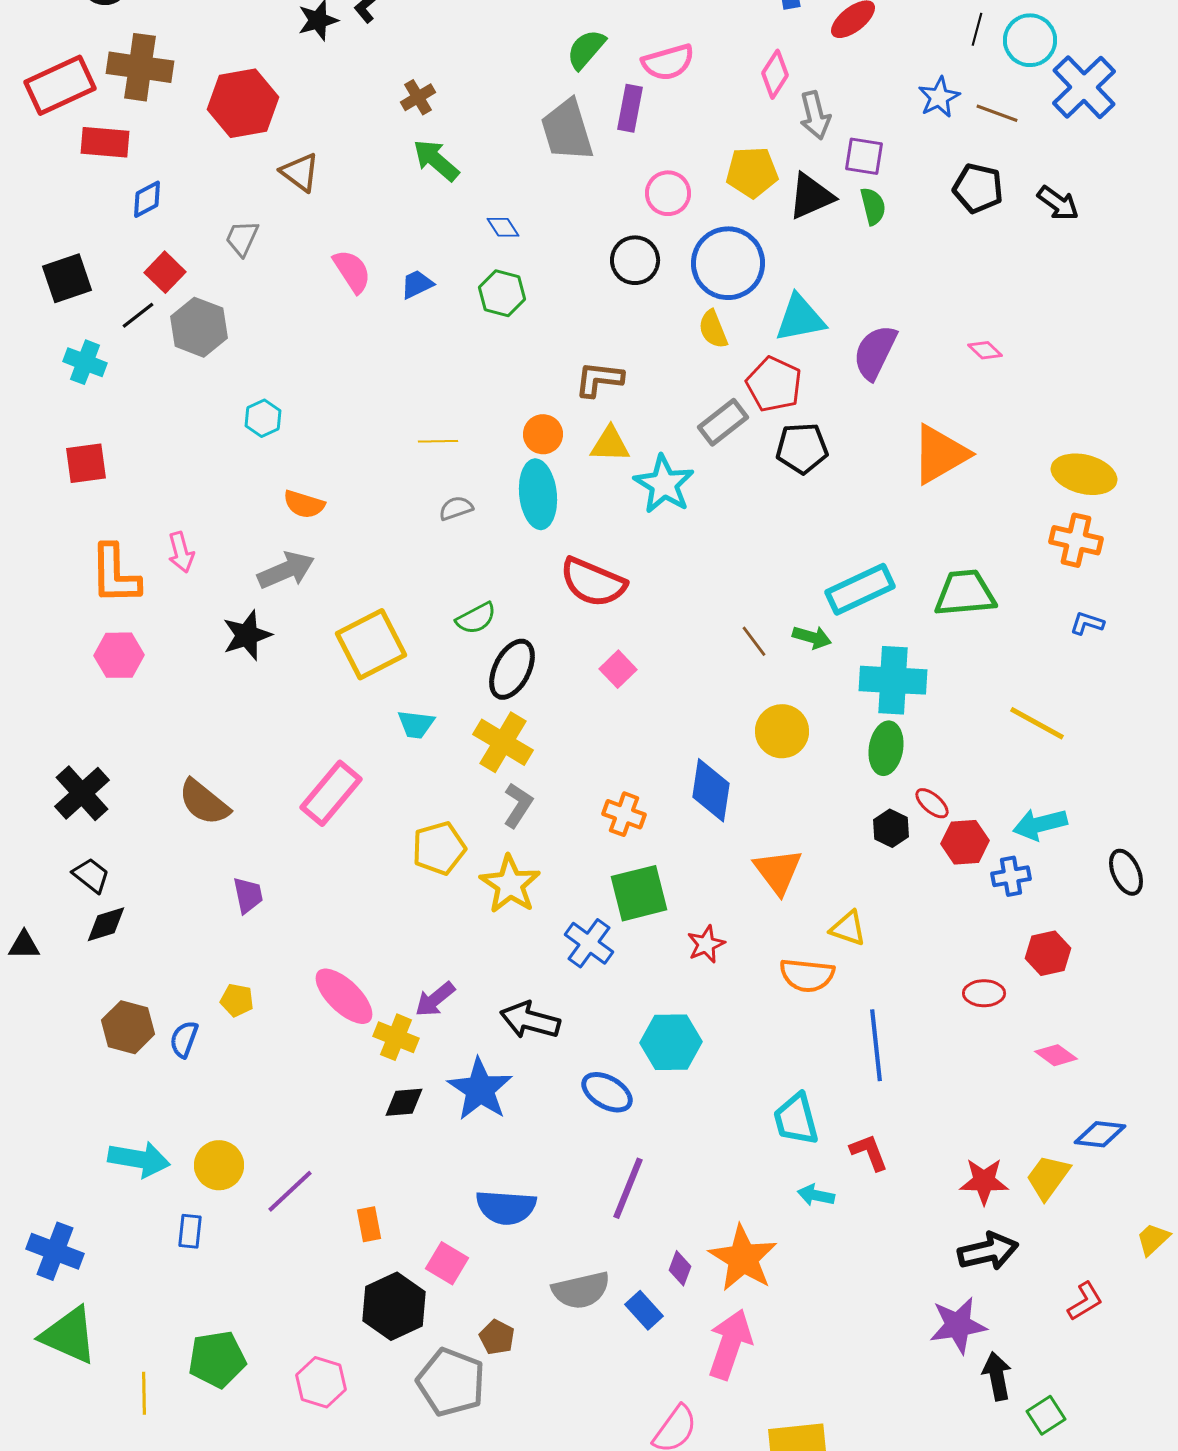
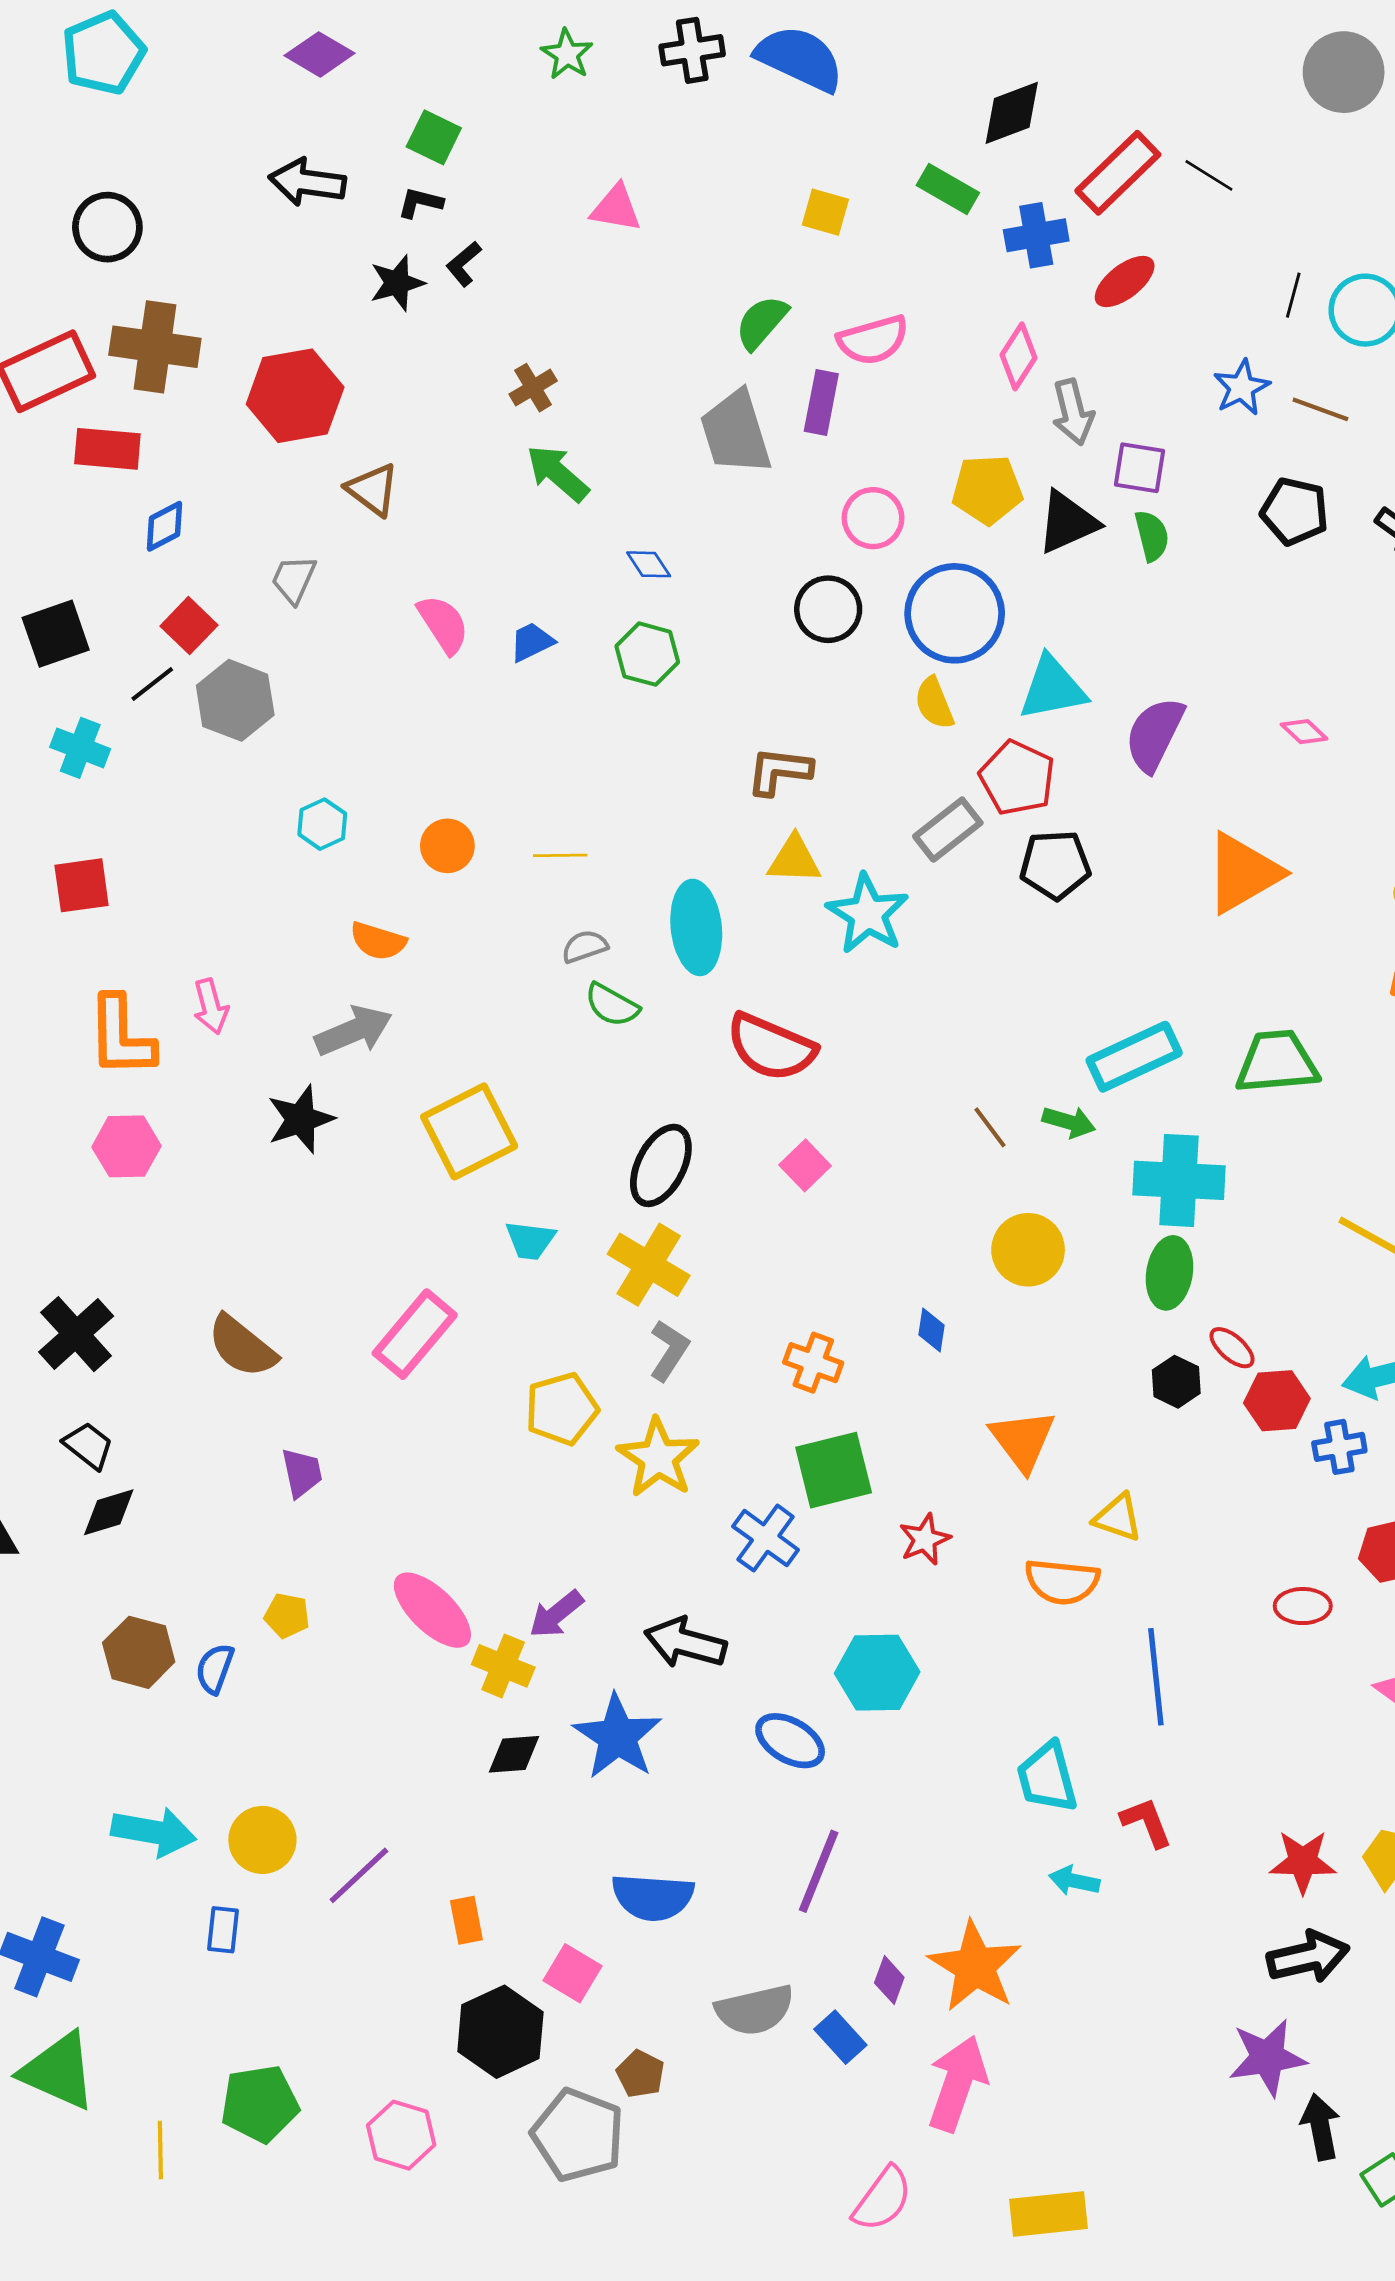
orange circle: (543, 434) -> (447, 846), moved
green semicircle: (476, 618) -> (612, 1005), moved, turned 57
blue diamond: (711, 790) -> (931, 1330), size x0.5

